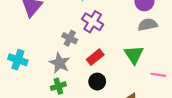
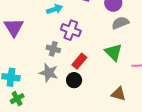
black circle: (97, 82) -> (74, 80), moved
green cross: (58, 86) -> (17, 99), moved

